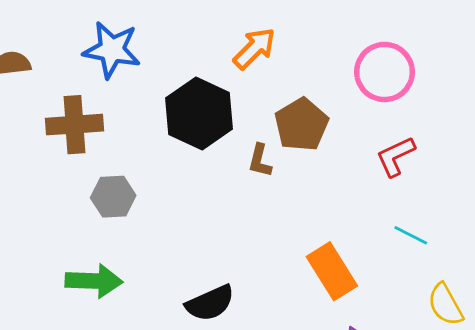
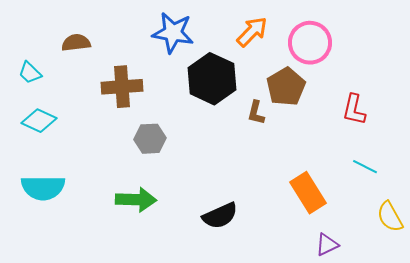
blue star: (112, 50) -> (173, 33), moved
pink circle: (384, 72) -> (310, 43), moved
red L-shape: (396, 156) -> (354, 110), turned -52

